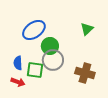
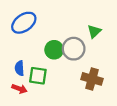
blue ellipse: (34, 30) -> (24, 23), moved
gray circle: (53, 60) -> (74, 49), moved

